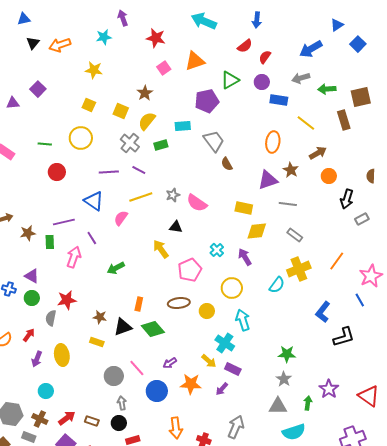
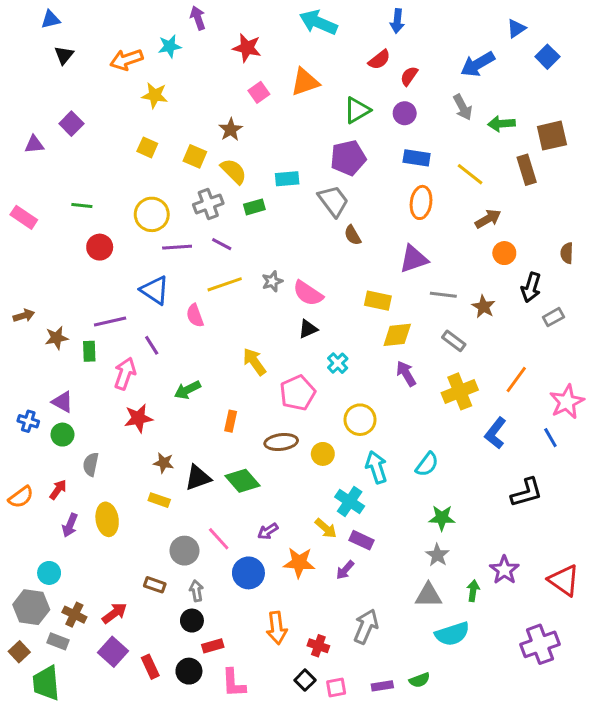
orange arrow: (60, 45) -> (126, 60), moved
gray arrow: (301, 78) -> (463, 107), turned -102
blue rectangle: (279, 100) -> (417, 158), moved
purple pentagon: (207, 101) -> (348, 158), moved
yellow semicircle: (147, 121) -> (234, 171), turned 96
yellow circle: (81, 138) -> (152, 214), moved
gray cross: (130, 143) -> (208, 204), turned 30
brown star: (291, 170) -> (483, 307), moved
pink semicircle: (121, 218) -> (195, 316), turned -56
black triangle: (176, 227) -> (308, 329), moved, turned -32
purple arrow: (245, 257) -> (406, 374), moved
cyan semicircle: (277, 285) -> (427, 464), moved
red star: (67, 300) -> (138, 418), moved
orange rectangle: (139, 304) -> (231, 421), moved
blue L-shape: (323, 312) -> (495, 433), moved
cyan circle: (46, 391) -> (49, 573), moved
brown rectangle: (92, 421) -> (155, 585), moved

